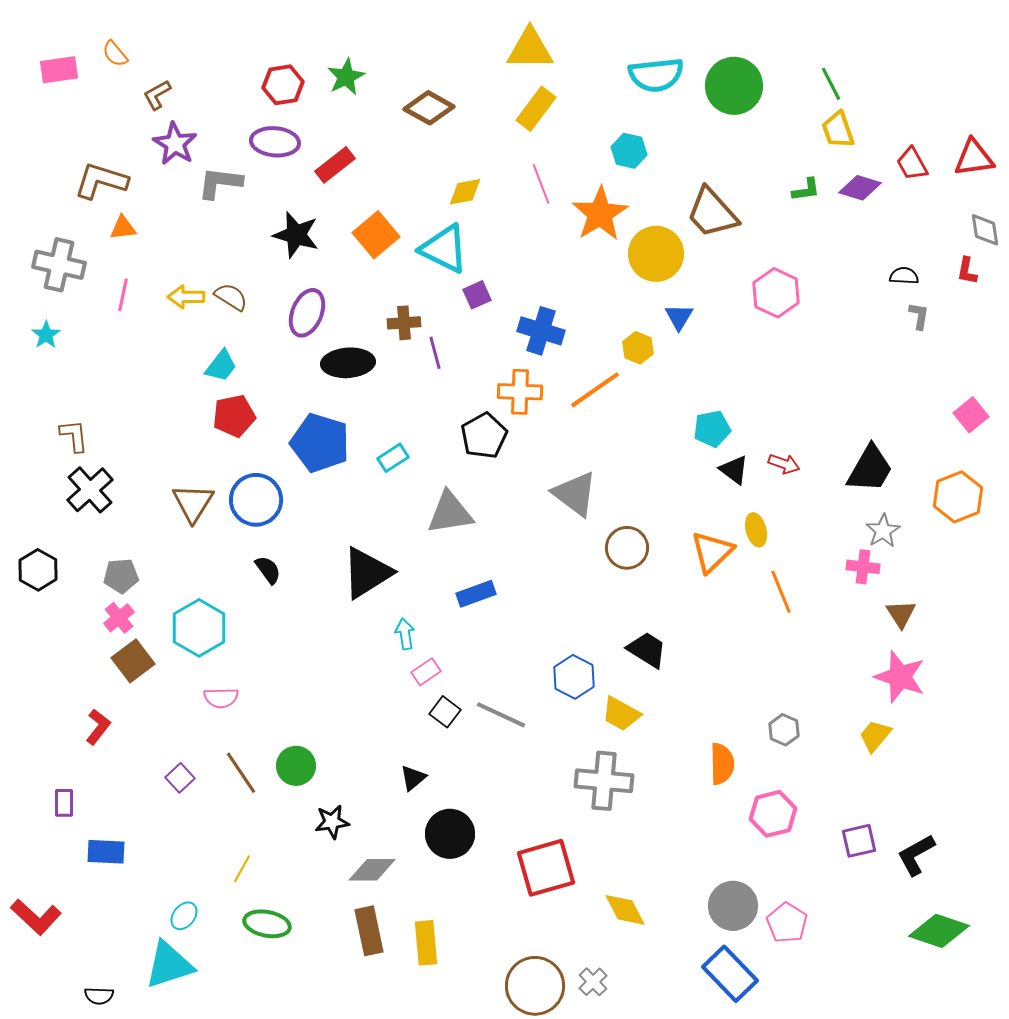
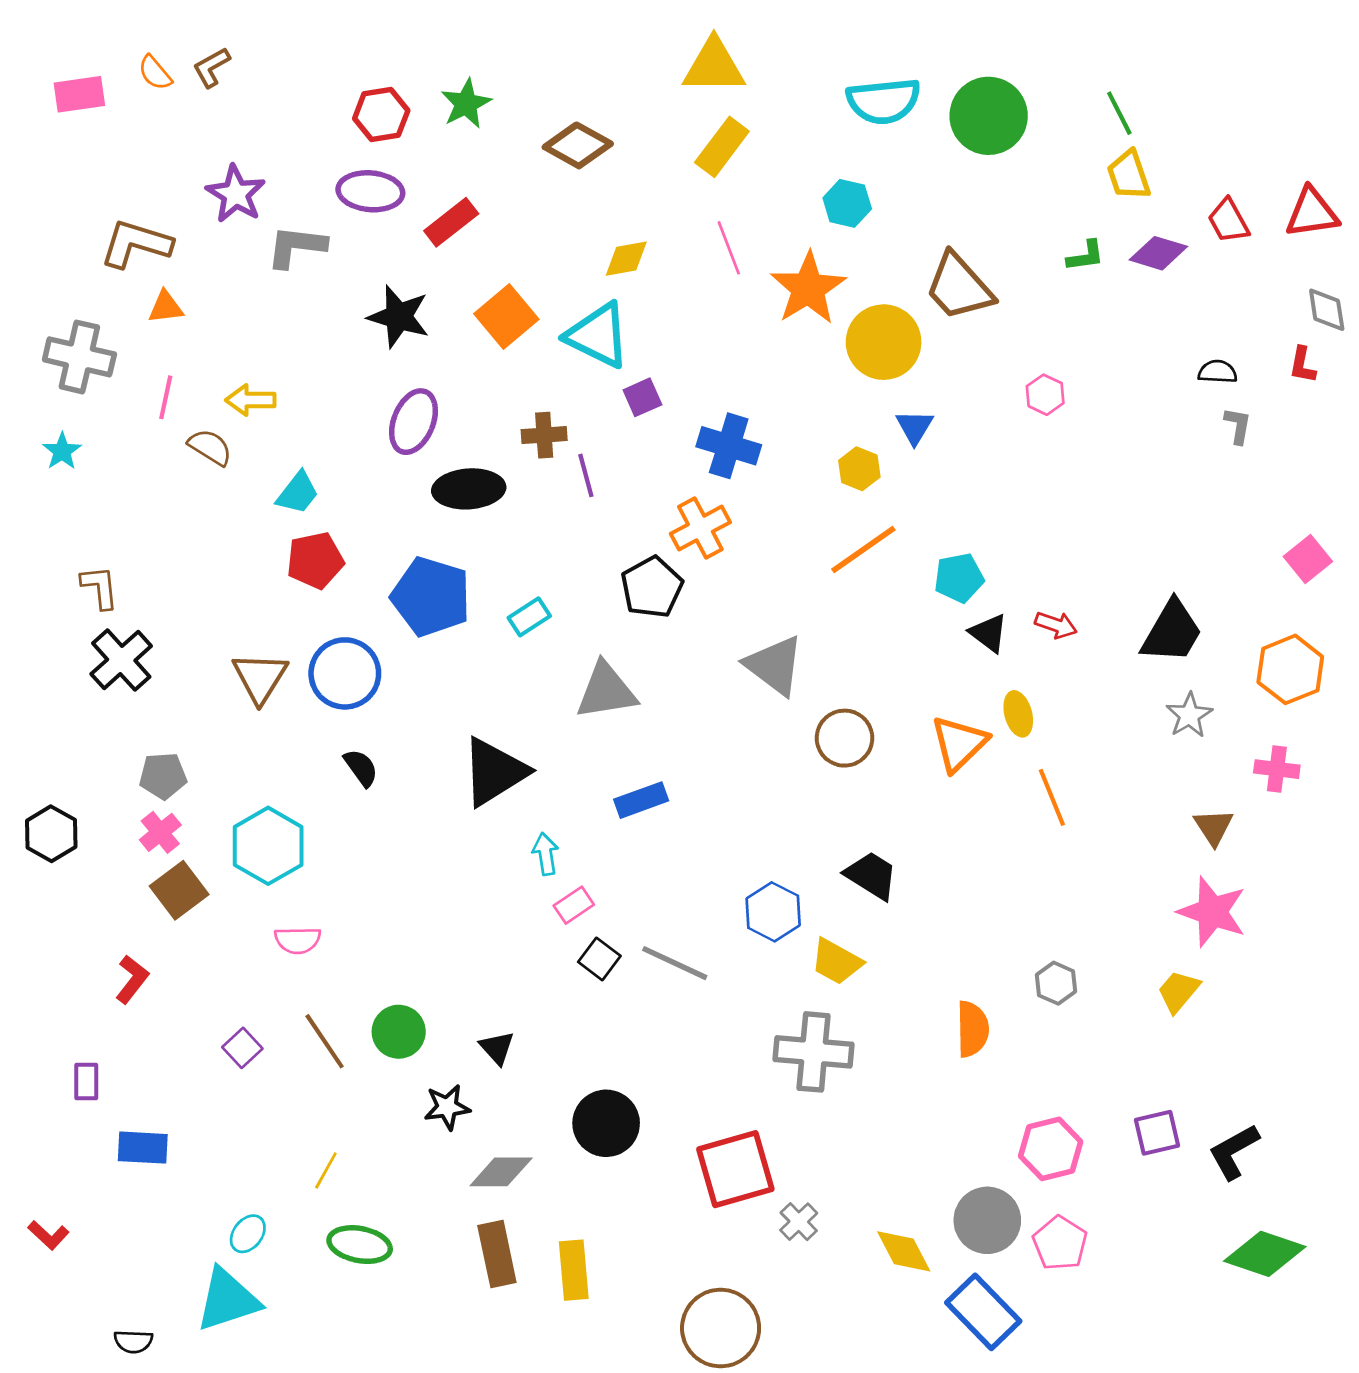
brown L-shape: (157, 95) -> (211, 67), moved
pink hexagon: (776, 293) -> (1045, 395), size x0.6
brown semicircle: (231, 297) -> (210, 447), moved
orange line: (595, 390) -> (863, 550), moved
orange cross: (520, 392) -> (700, 528), turned -30
pink cross: (863, 567) -> (1277, 769), moved
black hexagon: (38, 570) -> (51, 834), moved
black triangle: (413, 778) -> (497, 1048), moved, turned -32
pink hexagon: (773, 814) -> (1051, 1149), moved
yellow diamond: (625, 910) -> (904, 1251), moved
red L-shape: (36, 917) -> (48, 1235), size x0.6
gray cross: (593, 982) -> (799, 1222), moved

